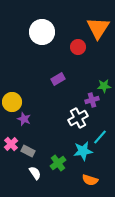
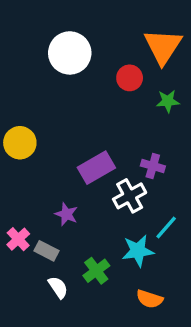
purple rectangle: (58, 79) -> (96, 168), moved, size x1.5
green star: (104, 86) -> (168, 101), moved
purple cross: (92, 100) -> (153, 166), turned 32
yellow circle: (12, 102) -> (20, 143), moved
purple star: (24, 119) -> (66, 214), moved

